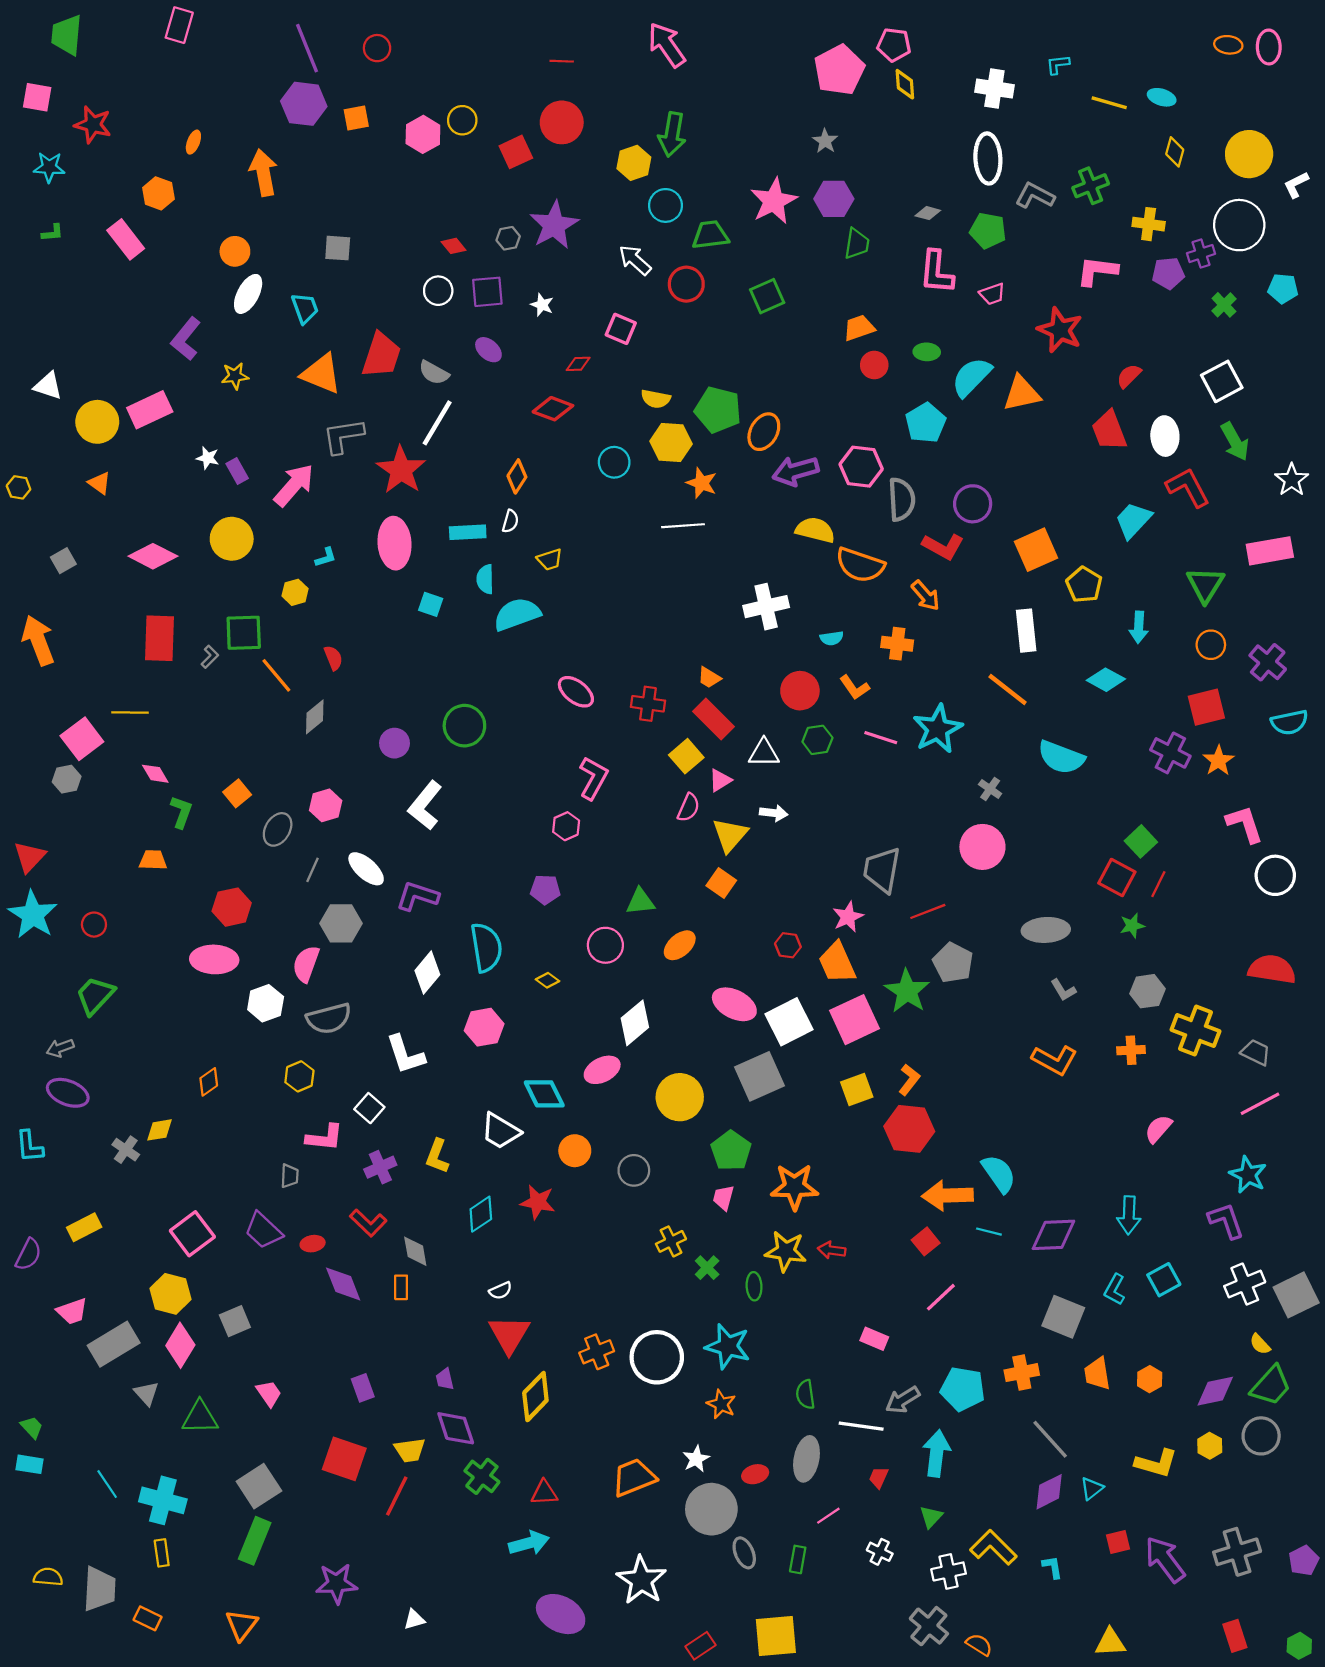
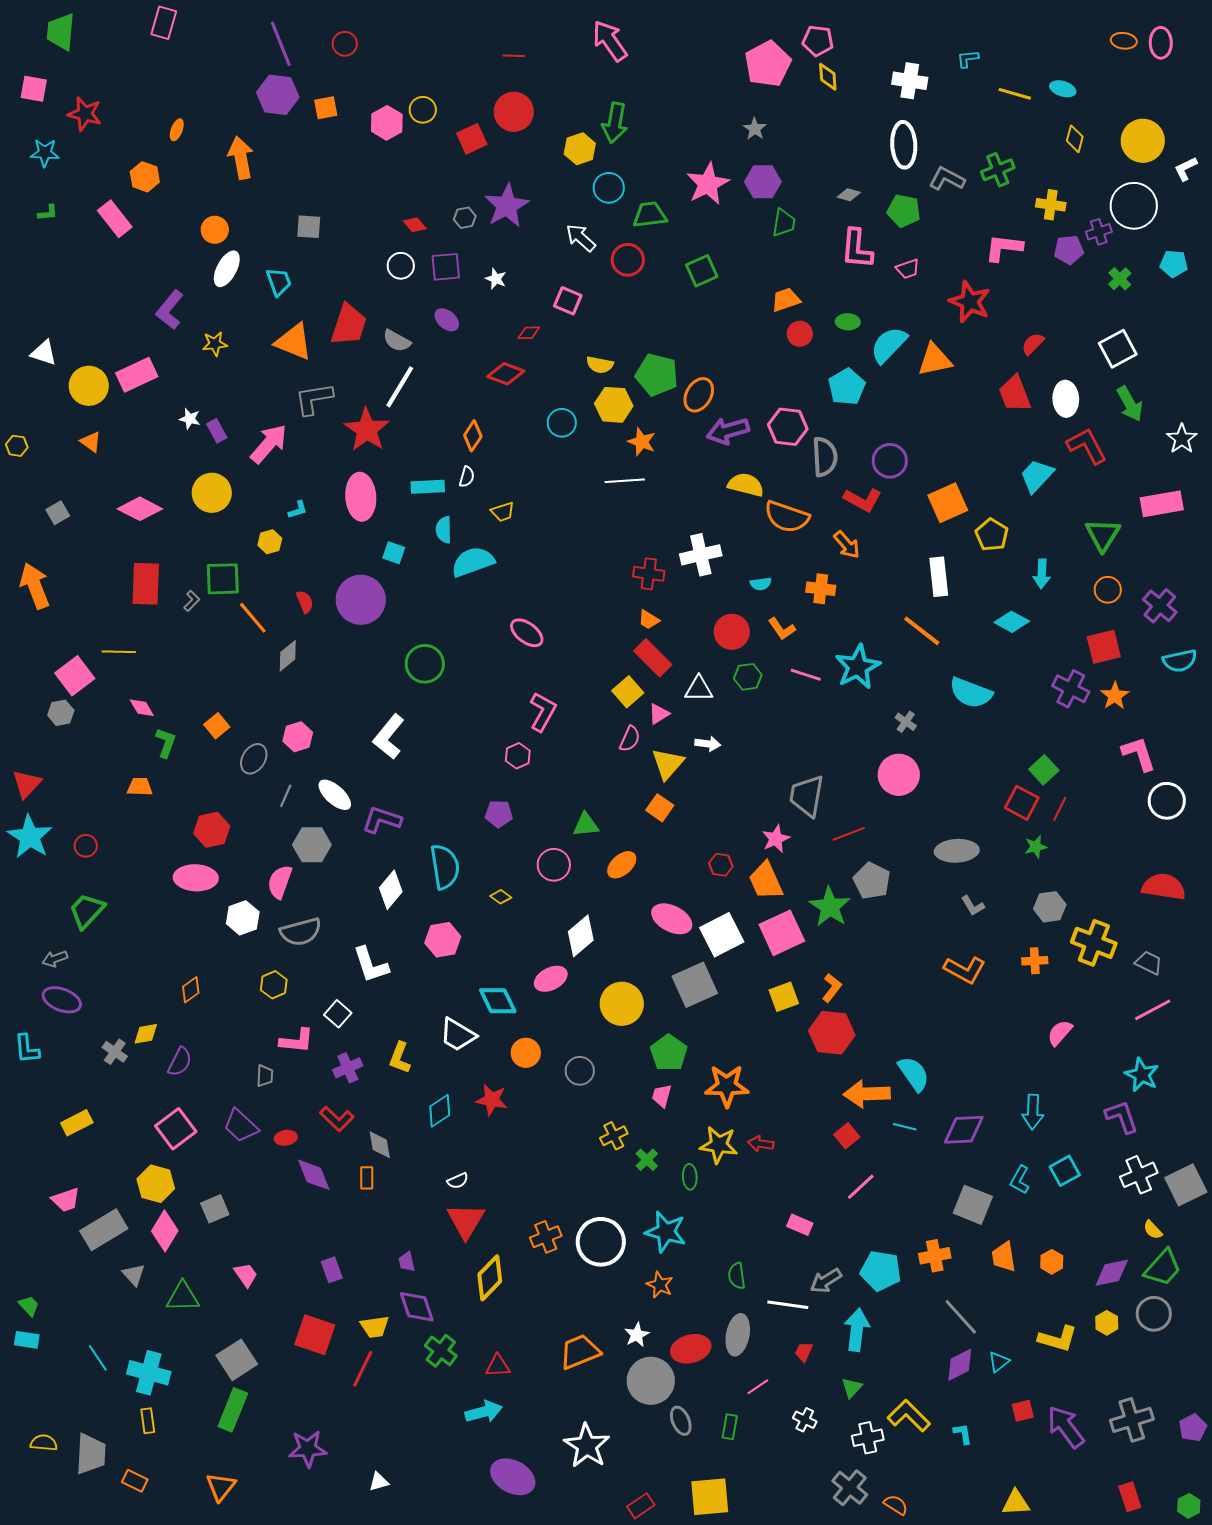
red cross: (648, 704) -> (649, 574), moved
purple circle: (395, 743) -> (361, 600), moved, size x1.8
purple semicircle: (28, 1255) -> (180, 1062), moved
red ellipse: (755, 1474) -> (691, 1349), size x1.6

